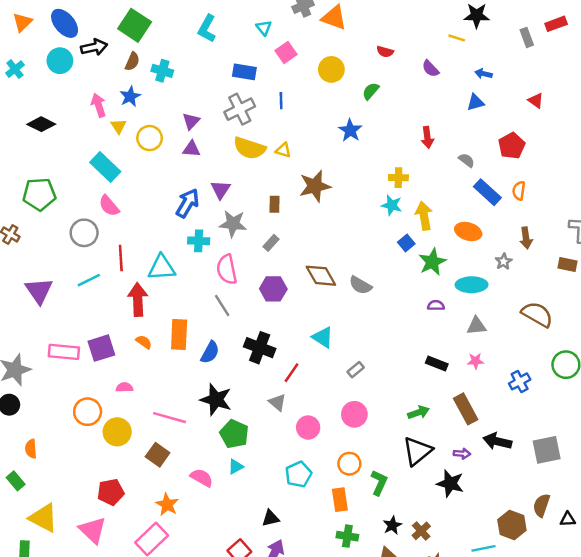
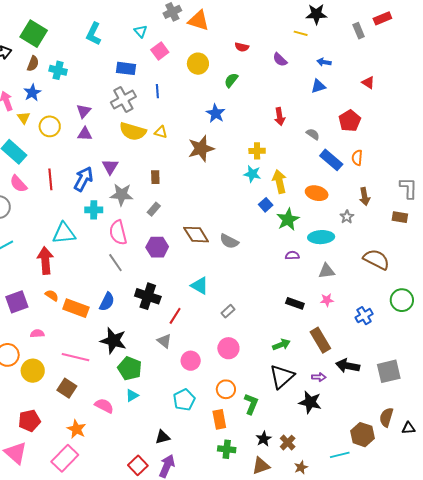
brown star: (315, 186) -> (201, 149), moved
red line: (121, 258) -> (50, 179), moved
orange rectangle: (179, 335) -> (76, 308), moved, turned -70

